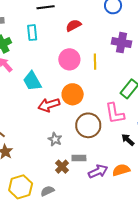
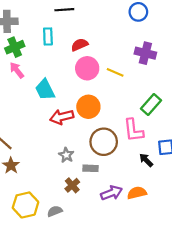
red semicircle: (73, 25) -> (80, 45), moved
yellow line: (95, 62) -> (115, 72), turned -70
gray rectangle: (79, 158) -> (91, 168), moved

